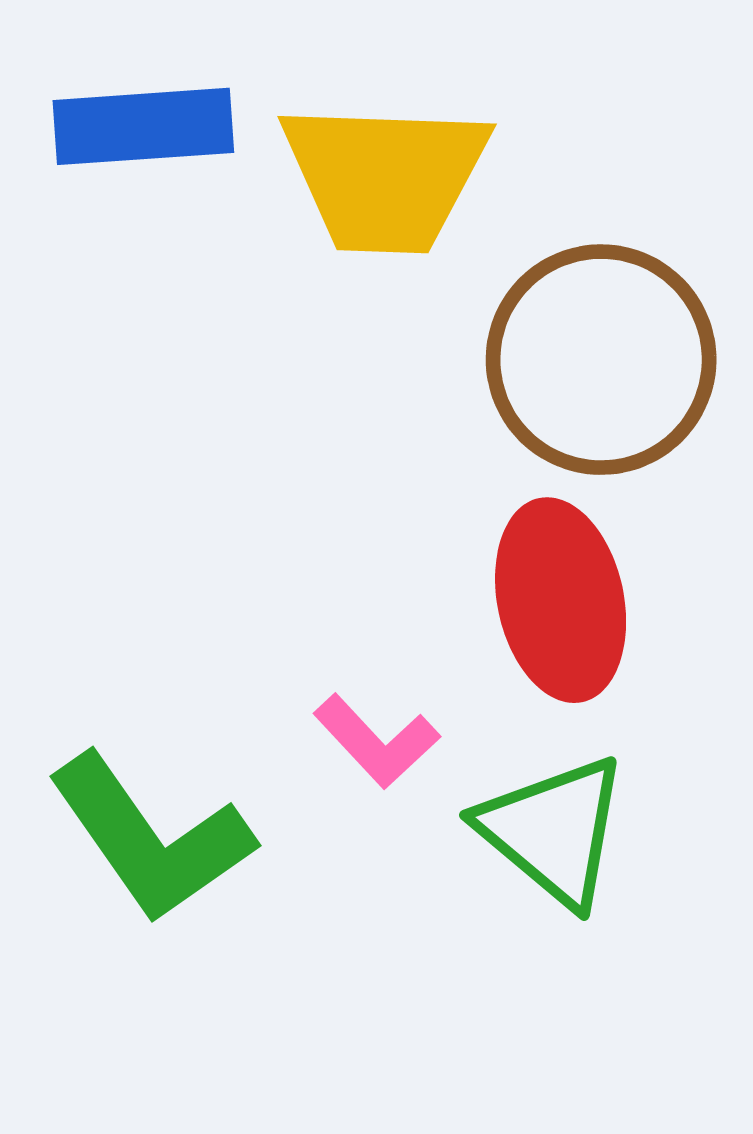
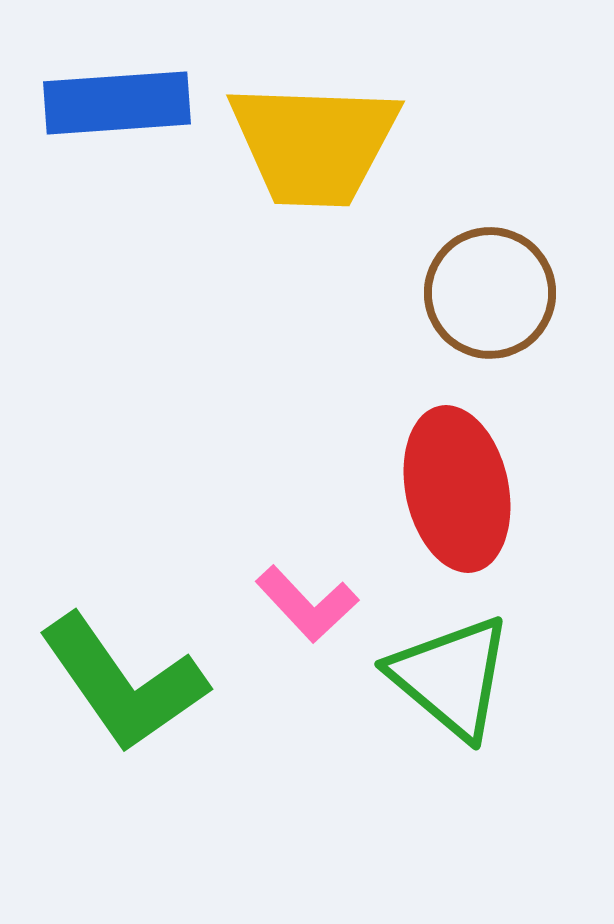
brown circle: (601, 360) -> (490, 293), size x0.7

